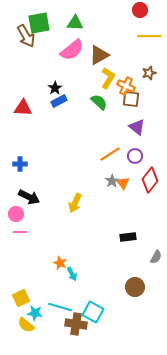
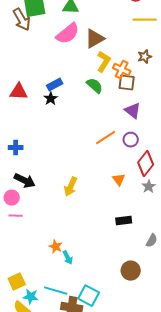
black star: (55, 88) -> (51, 99), moved
gray star: (112, 181) -> (149, 187), moved
orange triangle: (123, 183) -> (119, 180), moved

